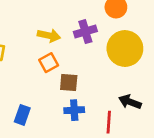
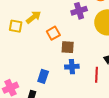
yellow arrow: (49, 36) -> (34, 17), moved, turned -49
blue rectangle: (22, 115) -> (43, 76), moved

